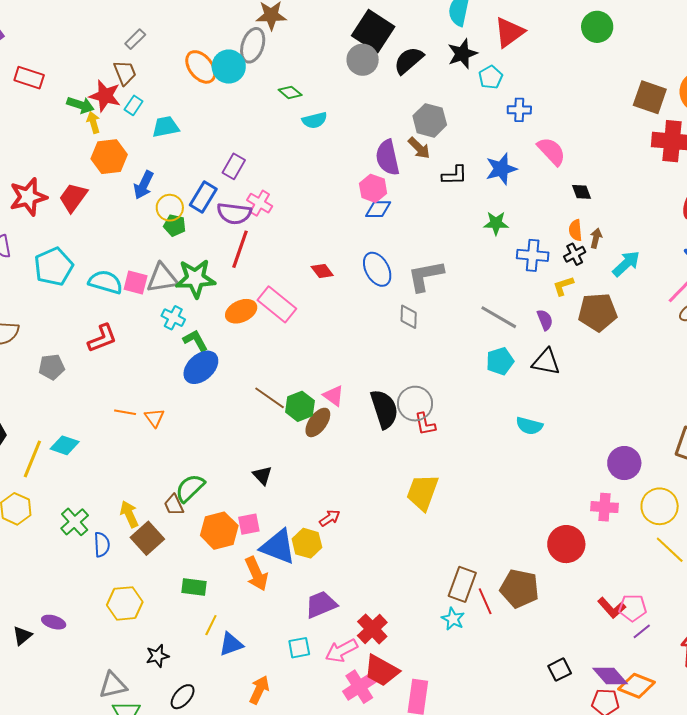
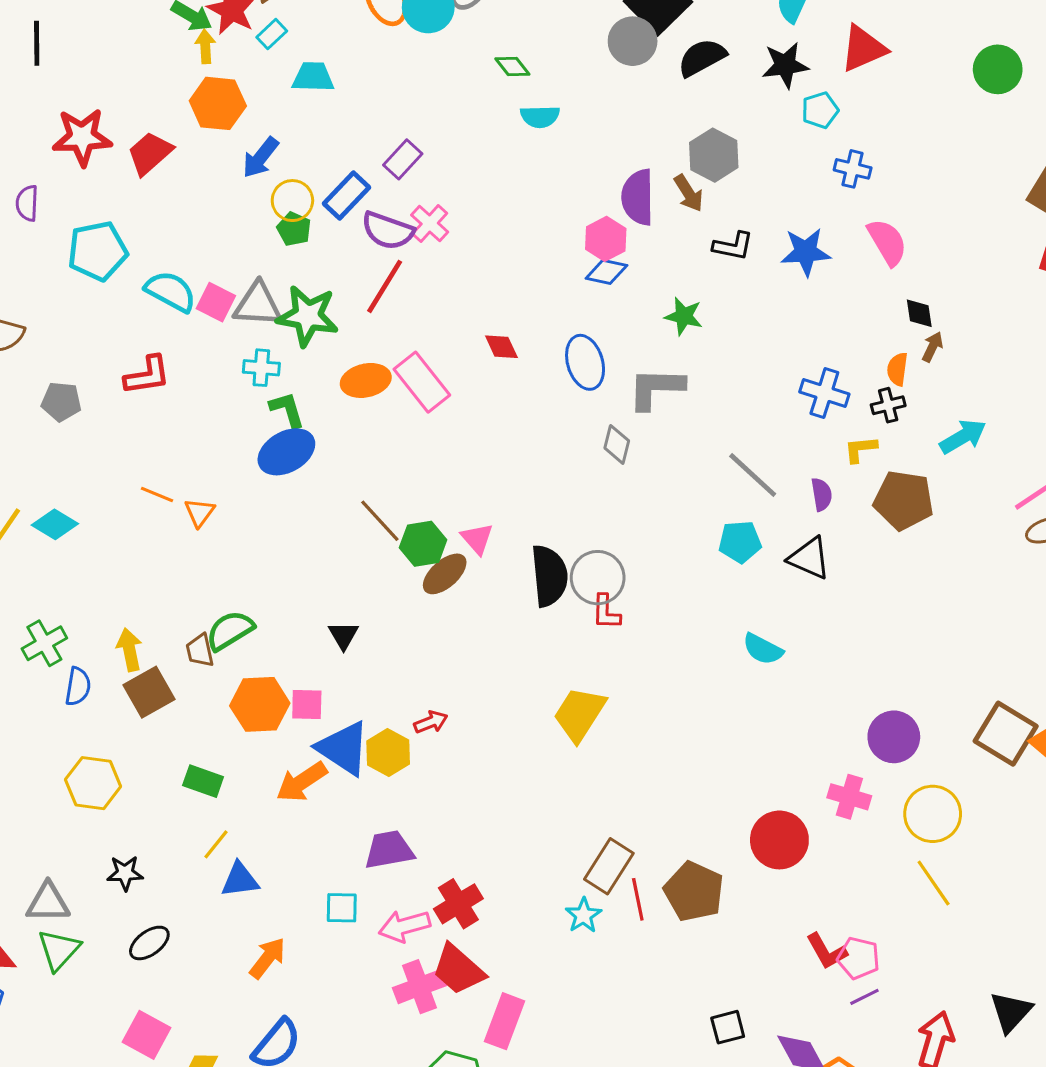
green star: (496, 223) -> (684, 316), moved
brown arrow: (596, 238) -> (932, 347), moved
cyan cross: (173, 318) -> (261, 368), turned -35
orange arrow: (256, 574) -> (302, 782), turned 68

